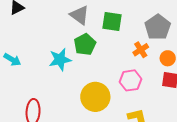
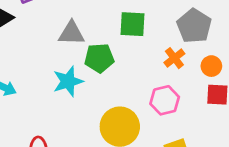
gray triangle: (80, 15) -> (71, 33), moved, turned -30
green pentagon: (85, 44) -> (99, 58), turned 30

